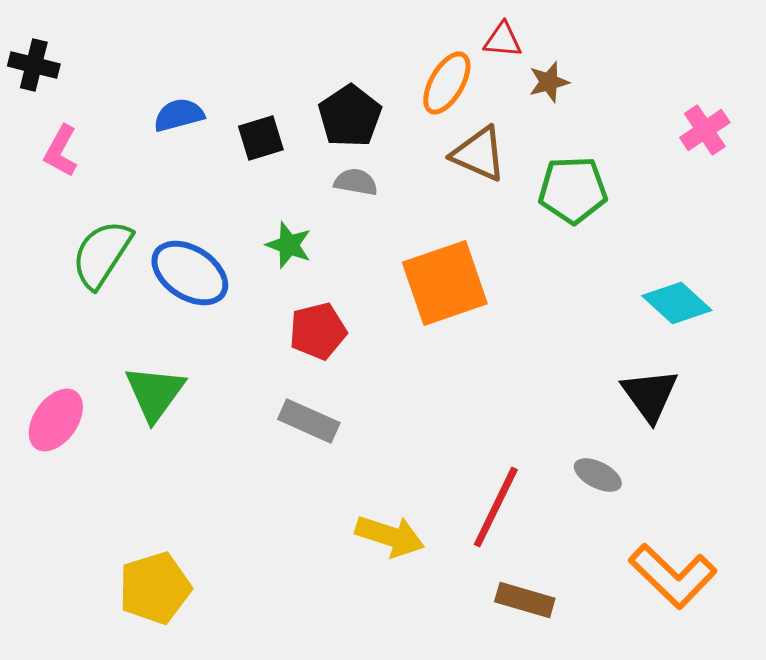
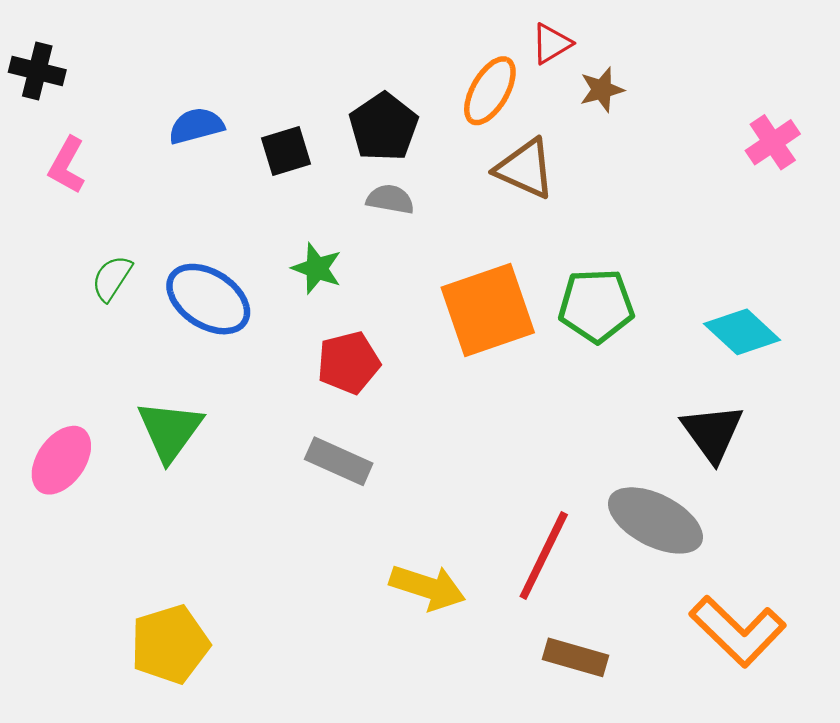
red triangle: (503, 40) -> (551, 44), turned -36
green pentagon: (573, 190) -> (596, 306), moved
green semicircle: (102, 254) -> (112, 278), size x0.6
gray ellipse: (598, 475) -> (655, 520), size x1.8

